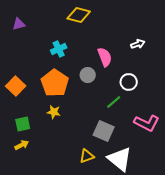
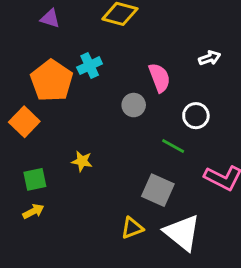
purple triangle: (19, 24) -> (50, 18), moved, turned 32
orange pentagon: (55, 83) -> (52, 81), moved
green line: (114, 102) -> (173, 146), turned 70

